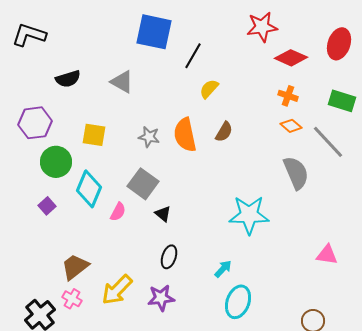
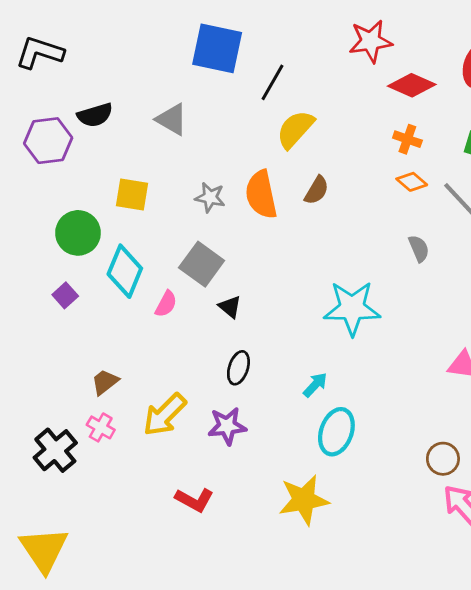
yellow semicircle: (209, 89) -> (295, 129), size x1.4
purple hexagon: (35, 123) -> (48, 141), moved
gray semicircle: (296, 173) -> (419, 249), size x0.6
brown trapezoid: (75, 267) -> (105, 382), size x0.7

